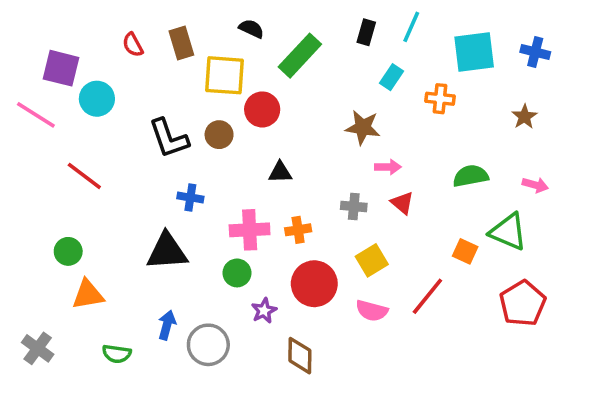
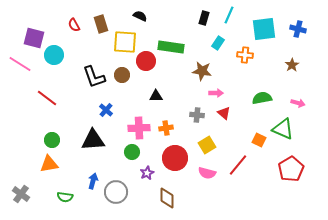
green rectangle: (300, 56) -> (171, 47), moved, turned 55
blue cross: (190, 198) -> (106, 110), turned 32
green circle: (68, 251) -> (52, 140), moved

